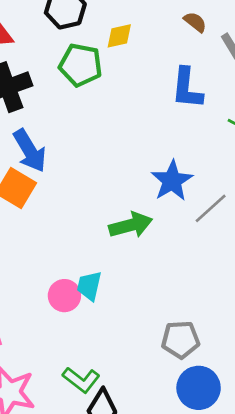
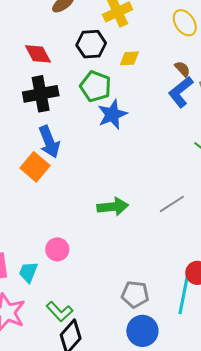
yellow diamond: (119, 36) -> (129, 58), moved
blue L-shape: (187, 88) -> (181, 92), moved, turned 36
blue star: (172, 181) -> (112, 114), moved
cyan trapezoid: (89, 286) -> (28, 272), moved

